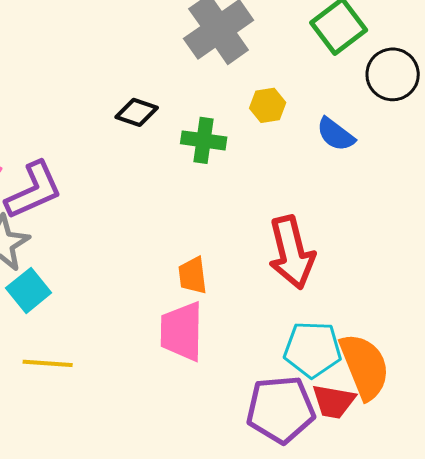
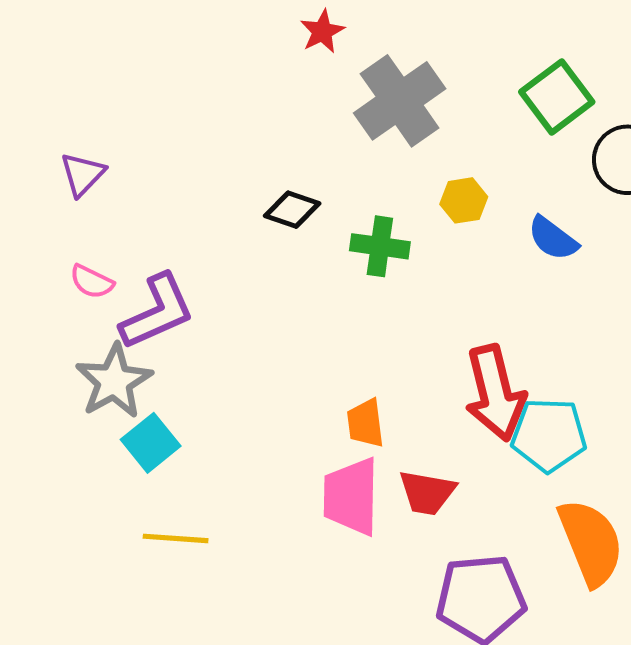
cyan pentagon: (313, 349) -> (549, 435), moved
red trapezoid: (334, 401) -> (427, 493), moved

